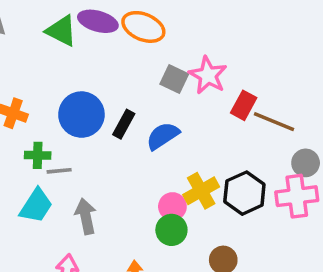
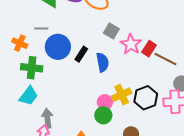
pink star: (208, 75) -> (131, 44), moved
blue semicircle: (163, 136) -> (102, 62), turned 108
green cross: (38, 155) -> (32, 68), size x1.5
gray line: (59, 171) -> (41, 28), moved
gray arrow: (86, 216) -> (47, 118), moved

